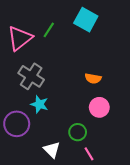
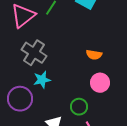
cyan star: (39, 104) -> (42, 80), turned -30

